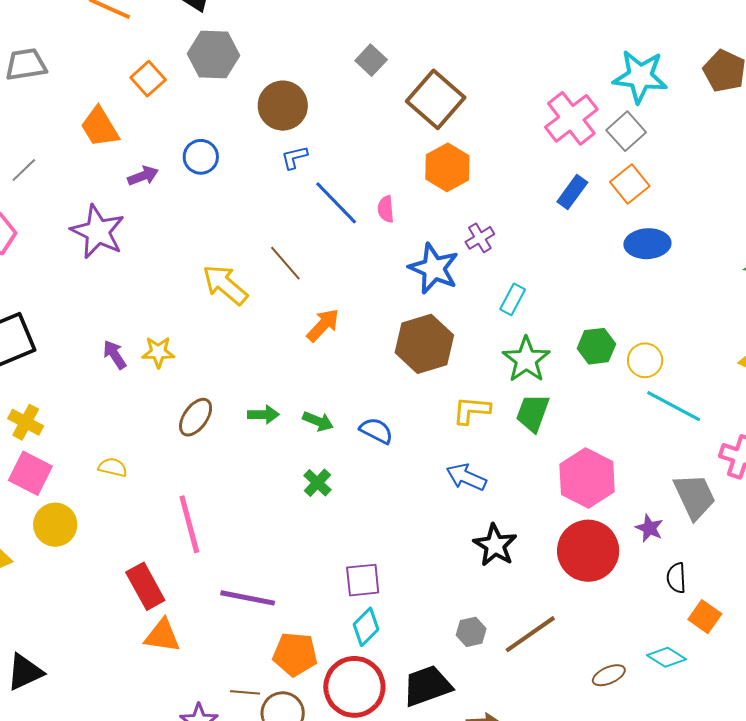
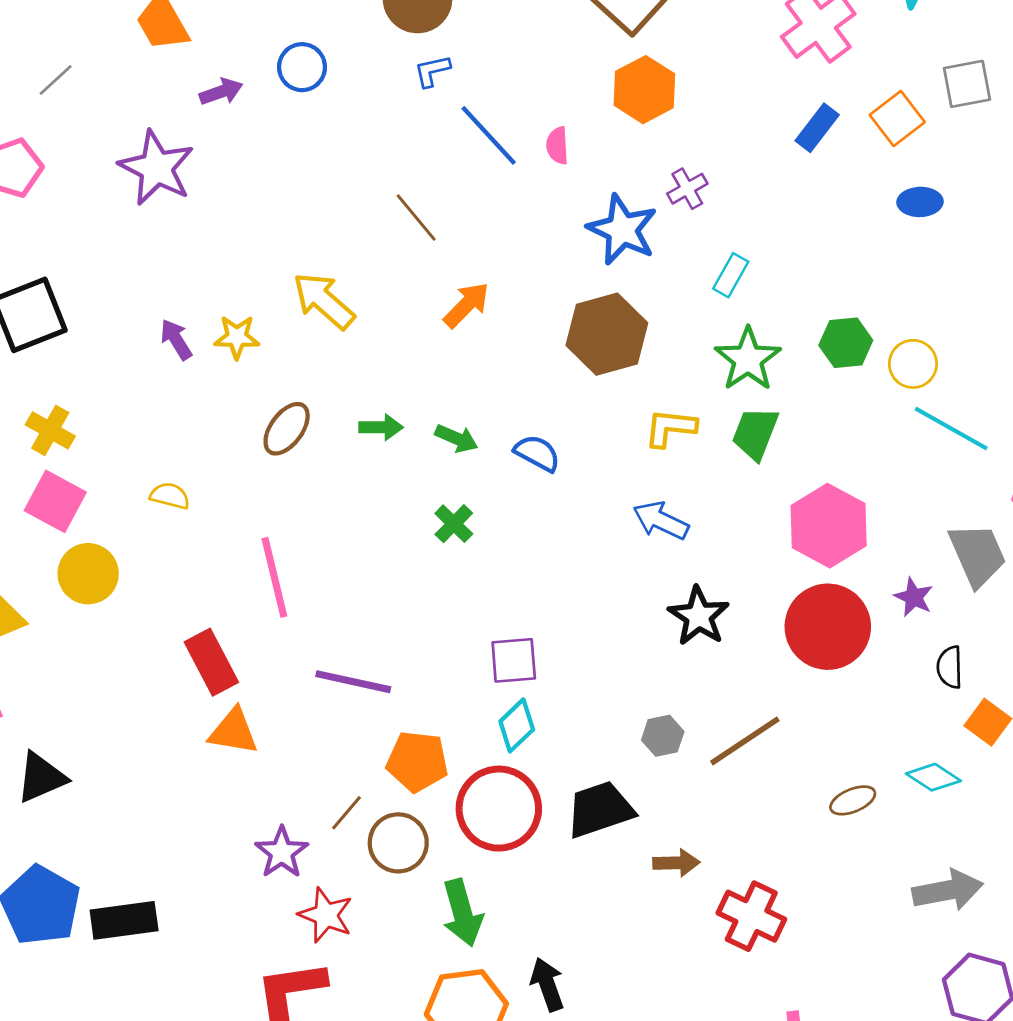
gray square: (626, 131) -> (967, 84), moved, turned 30
blue ellipse: (647, 244) -> (920, 202), size x0.7
yellow arrow: (225, 285) -> (324, 301), moved
brown line: (245, 692) -> (346, 813), turned -56

